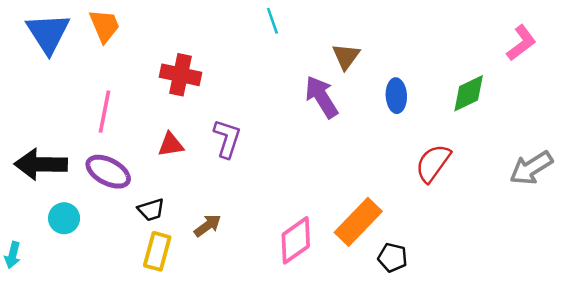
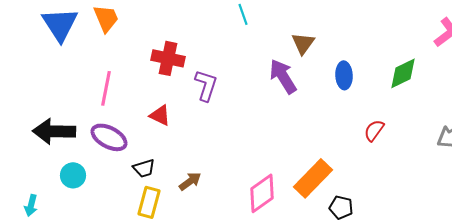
purple L-shape: (227, 139) -> (206, 85), moved
red triangle: (171, 145) -> (160, 115), turned 35
red semicircle: (433, 163) -> (374, 130), size x0.7

